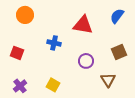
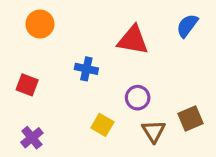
brown square: (119, 52) -> (190, 118), moved
brown triangle: (108, 80) -> (154, 131), moved
yellow square: (53, 85) -> (102, 125), moved

